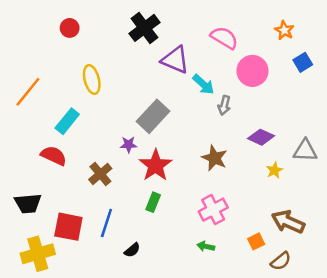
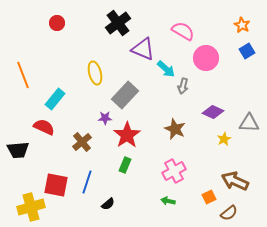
orange star: (284, 30) -> (242, 25), moved
yellow ellipse: (92, 79) -> (95, 73), moved
orange line: (28, 92) -> (23, 75), turned -60
black trapezoid: (28, 203) -> (18, 150), moved

